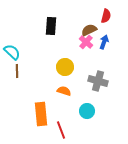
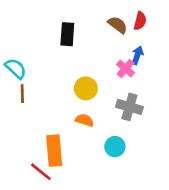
brown semicircle: (89, 30) -> (118, 25), moved, turned 63
pink cross: (86, 42) -> (126, 69), moved
red line: (61, 130) -> (41, 172), moved, turned -30

